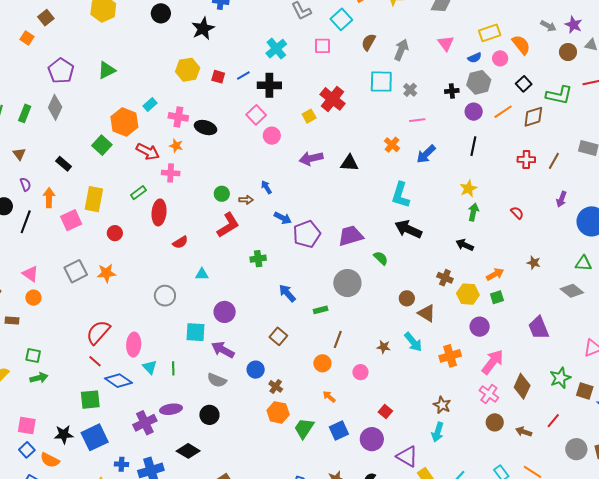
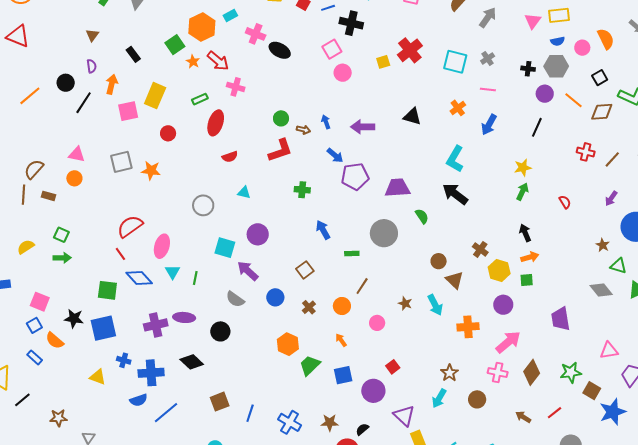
yellow rectangle: (490, 33) -> (559, 15), moved
cyan square: (381, 82) -> (455, 62), moved
orange line: (503, 112) -> (573, 100), turned 60
orange star: (176, 146) -> (193, 62), moved
blue arrow: (426, 154) -> (489, 125), turned -30
purple arrow: (311, 158) -> (363, 127), moved
black arrow: (465, 245) -> (525, 233), moved, turned 30
brown star: (534, 263) -> (603, 245), moved
pink triangle: (30, 274) -> (77, 154), turned -36
brown cross: (276, 386) -> (309, 307), moved
pink cross: (489, 394) -> (498, 373), turned -36
brown circle: (495, 422) -> (477, 399), moved

